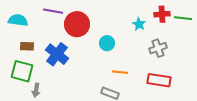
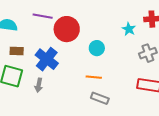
orange line: (120, 72) -> (94, 77), moved
gray arrow: (36, 90) -> (39, 85), moved

